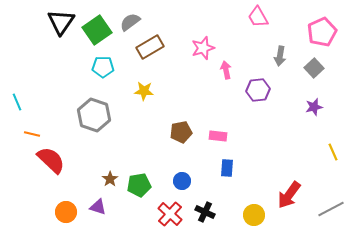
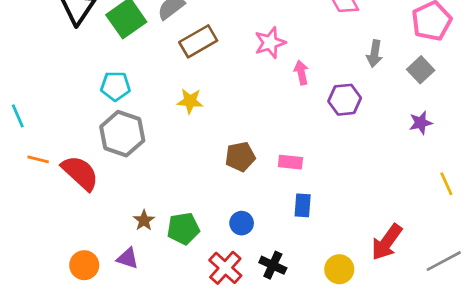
cyan pentagon: (103, 67) -> (115, 86), moved
red semicircle: (51, 160) -> (80, 173), moved

